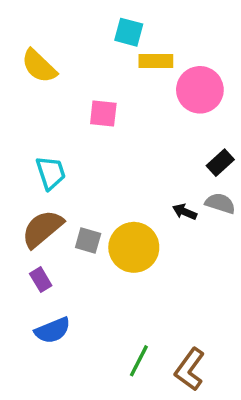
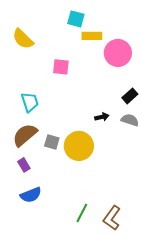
black arrow: (185, 212) -> (102, 117), moved, turned 144

